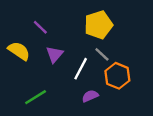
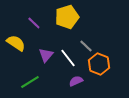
yellow pentagon: (98, 25) -> (67, 17), moved
purple triangle: (55, 54) -> (46, 55), moved
white line: (81, 69) -> (68, 58), turned -66

